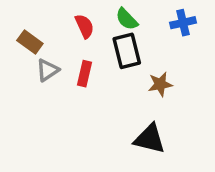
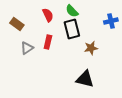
blue cross: (183, 23) -> (111, 21), moved
gray triangle: (48, 70) -> (27, 48), moved

